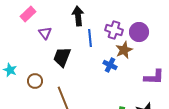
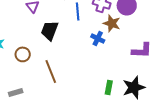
brown star: (124, 50) -> (112, 23), turned -30

